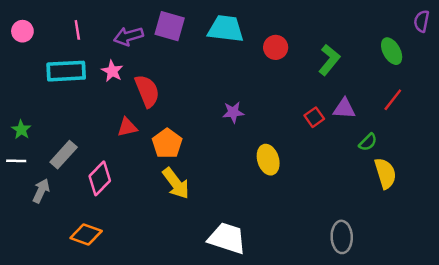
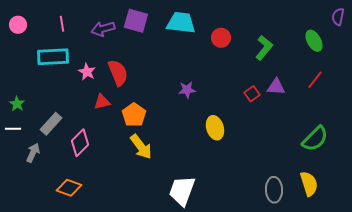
pink star: (112, 71) -> (87, 72), moved
green semicircle: (368, 142) -> (315, 139), moved, size x1.8
yellow semicircle: (385, 173) -> (309, 184), moved
white trapezoid: (227, 238) -> (182, 191), turned -88

